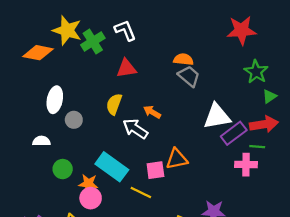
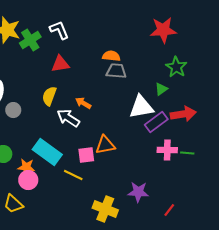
gray trapezoid: (189, 76) -> (116, 71), turned -35
green triangle: (269, 96) -> (161, 89), moved
green line: (257, 147) -> (187, 153), moved

